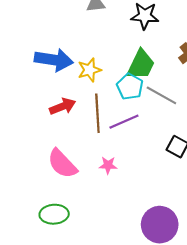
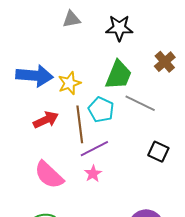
cyan pentagon: (130, 87) -> (101, 110), moved
purple line: (124, 122) -> (94, 149), moved
pink star: (108, 165) -> (93, 174), turned -30

